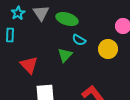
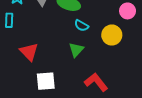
green triangle: (65, 55) -> (76, 50), moved

